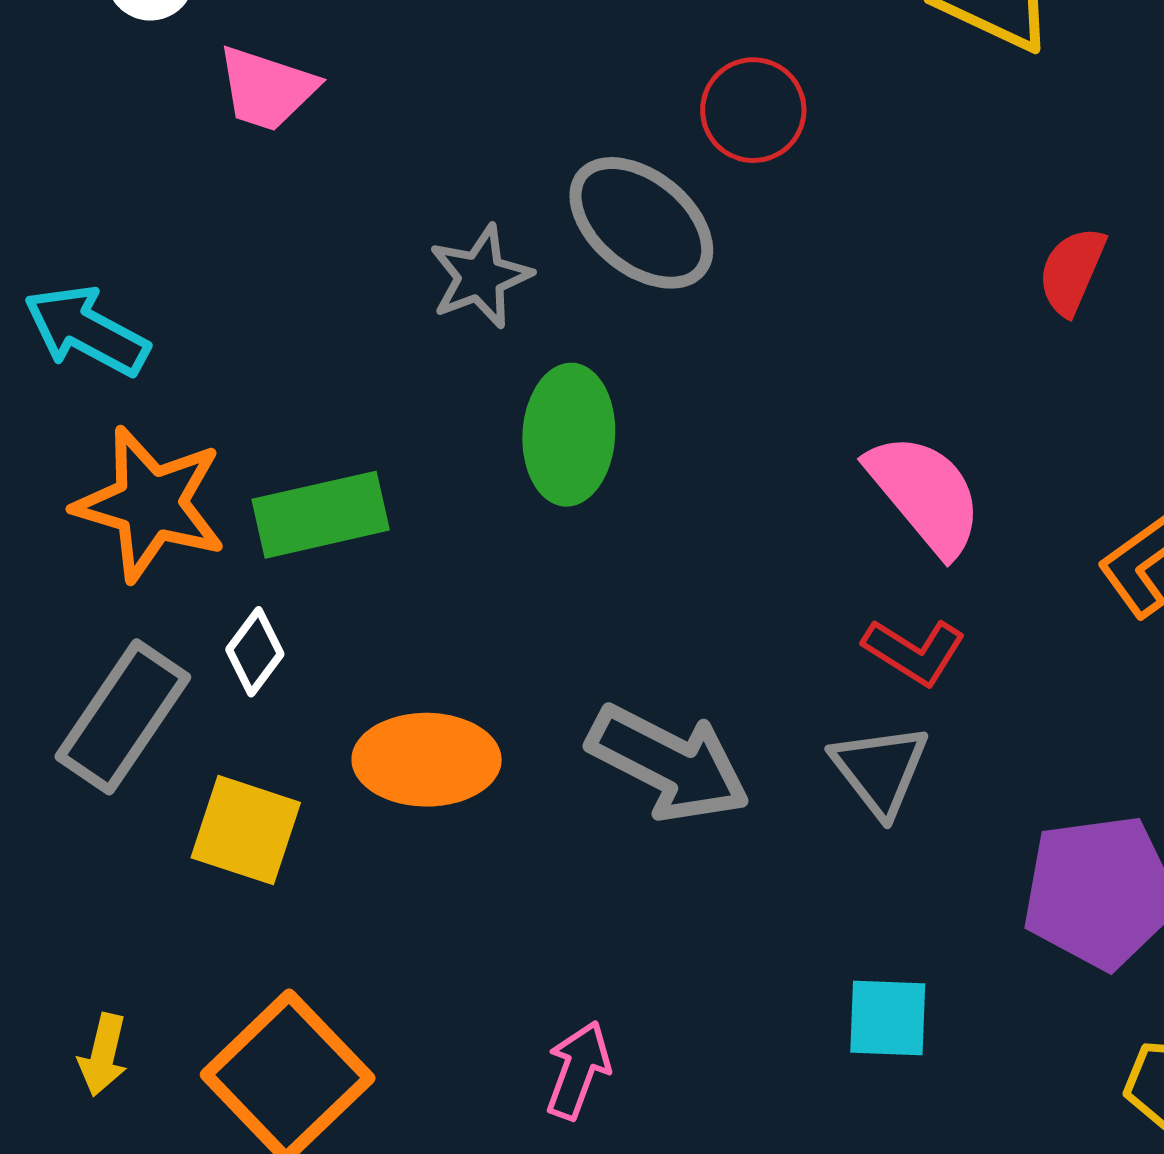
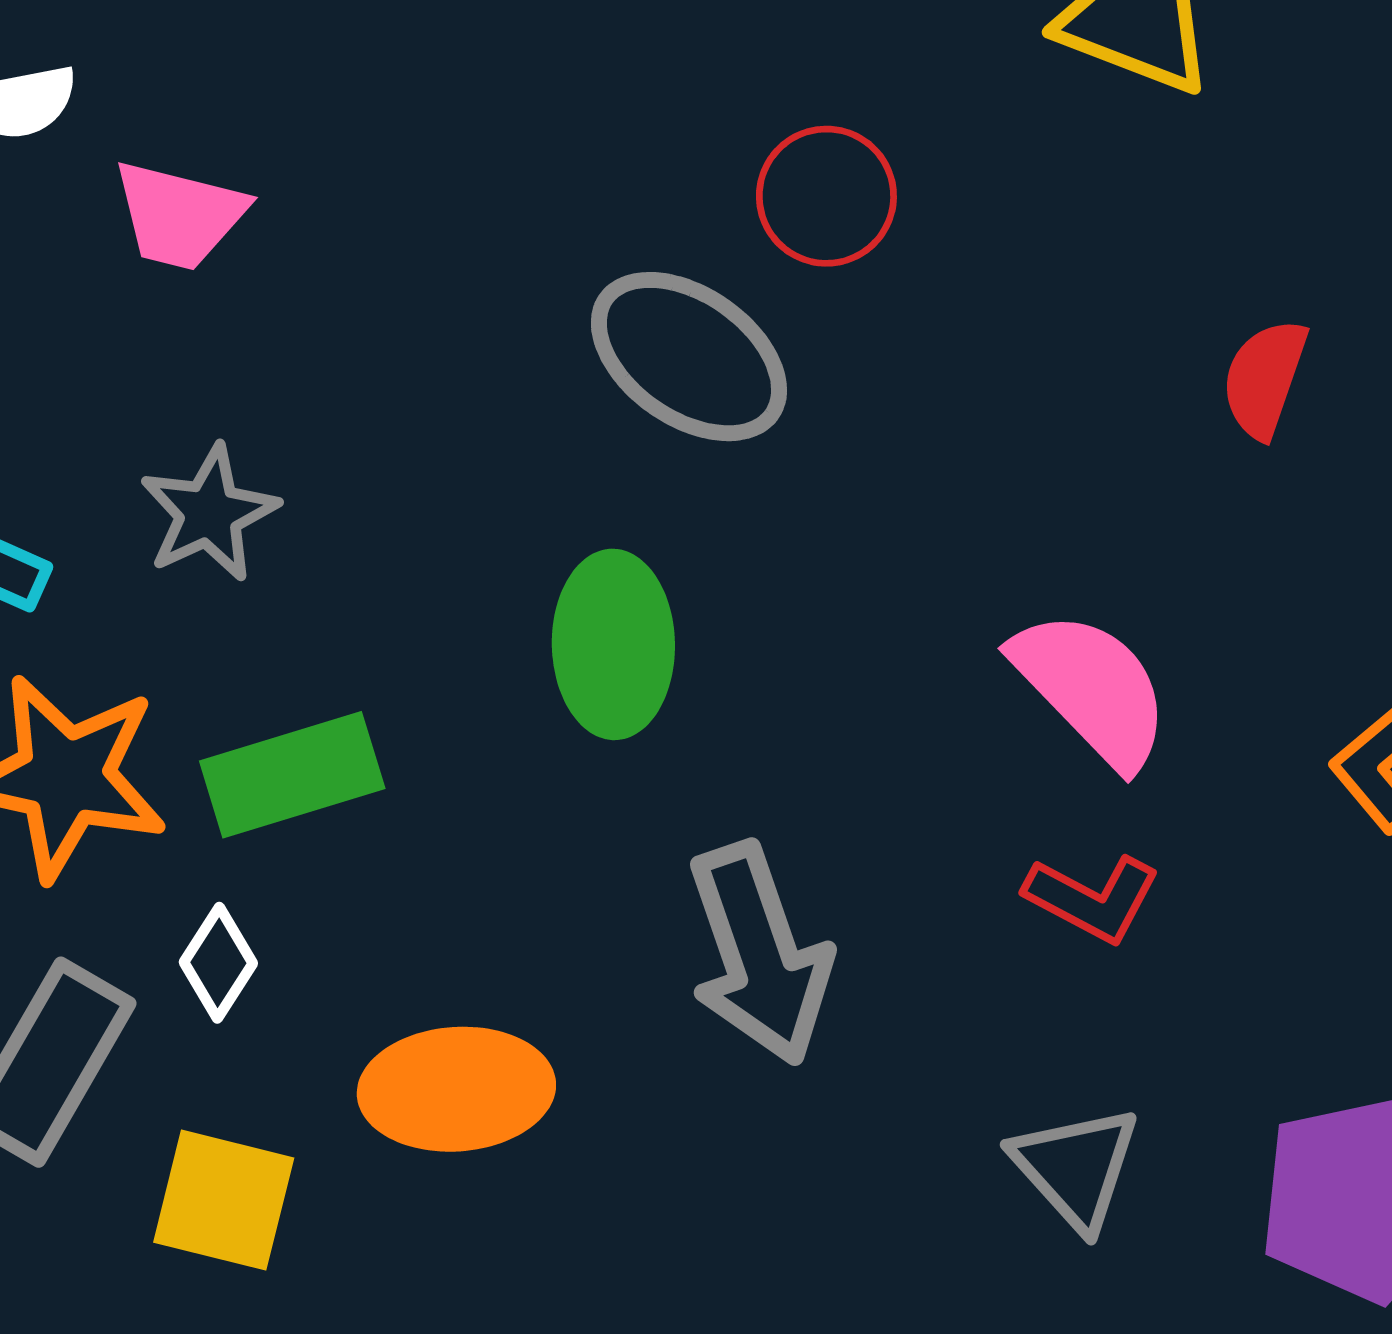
gray star: (480, 276) -> (209, 513), moved
gray arrow: (669, 763) -> (759, 954), moved, turned 48
gray triangle: (880, 770) -> (1076, 1167), moved

